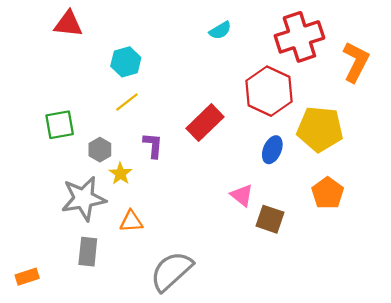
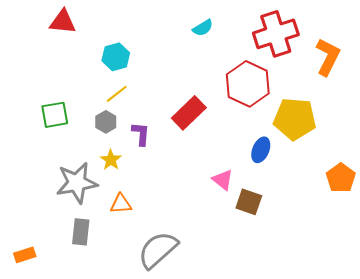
gray hexagon: (100, 150) -> (106, 122), moved
blue ellipse: (272, 150) -> (261, 150), moved
orange pentagon: (328, 193) -> (341, 178), moved

